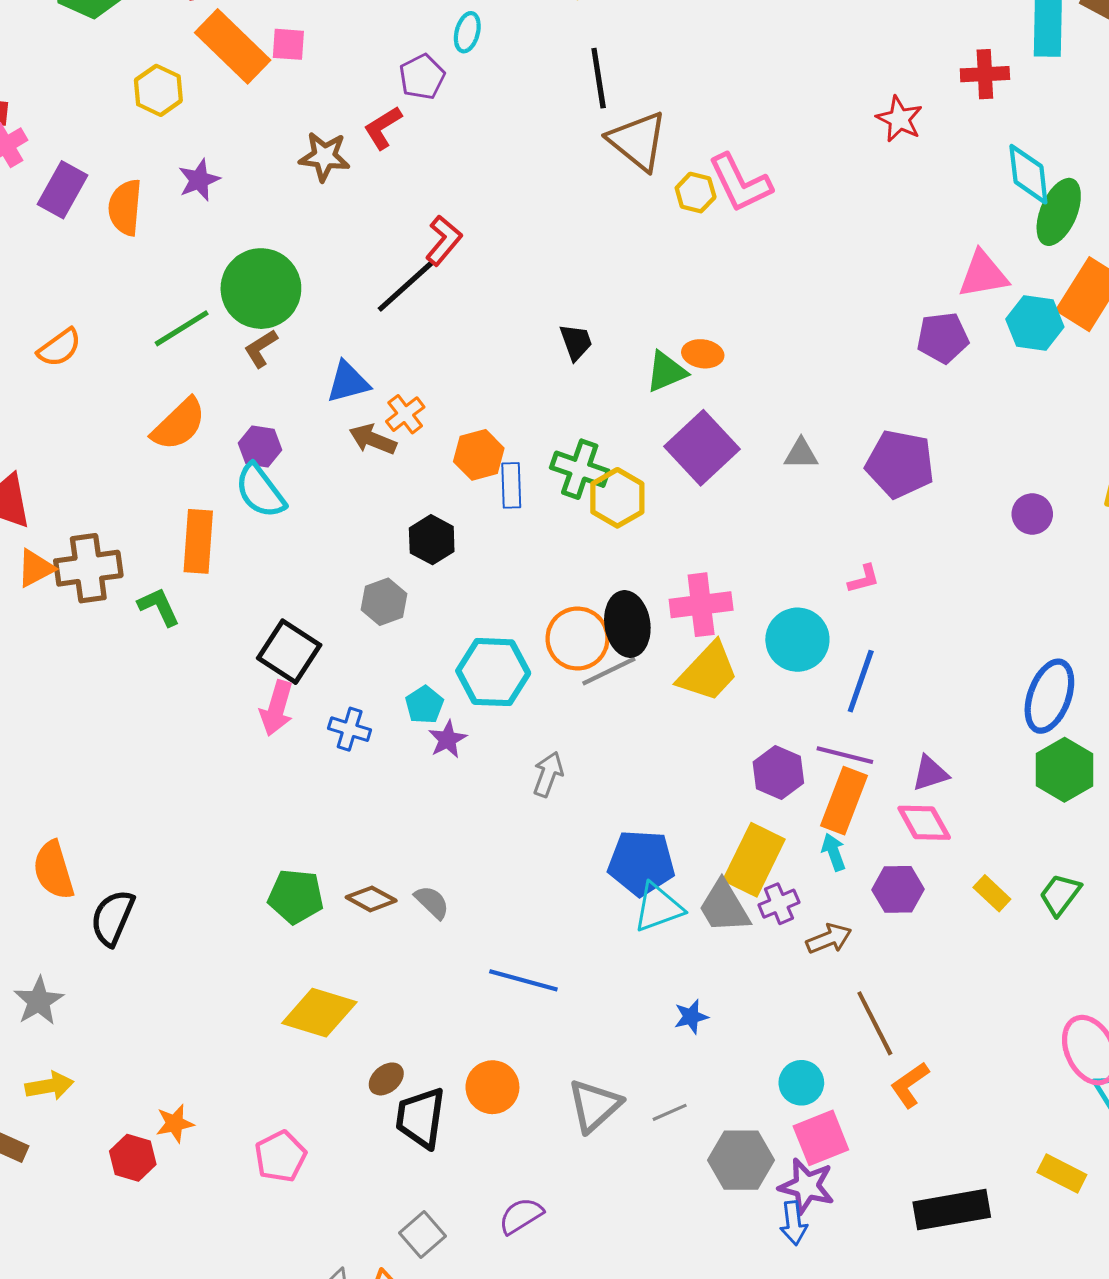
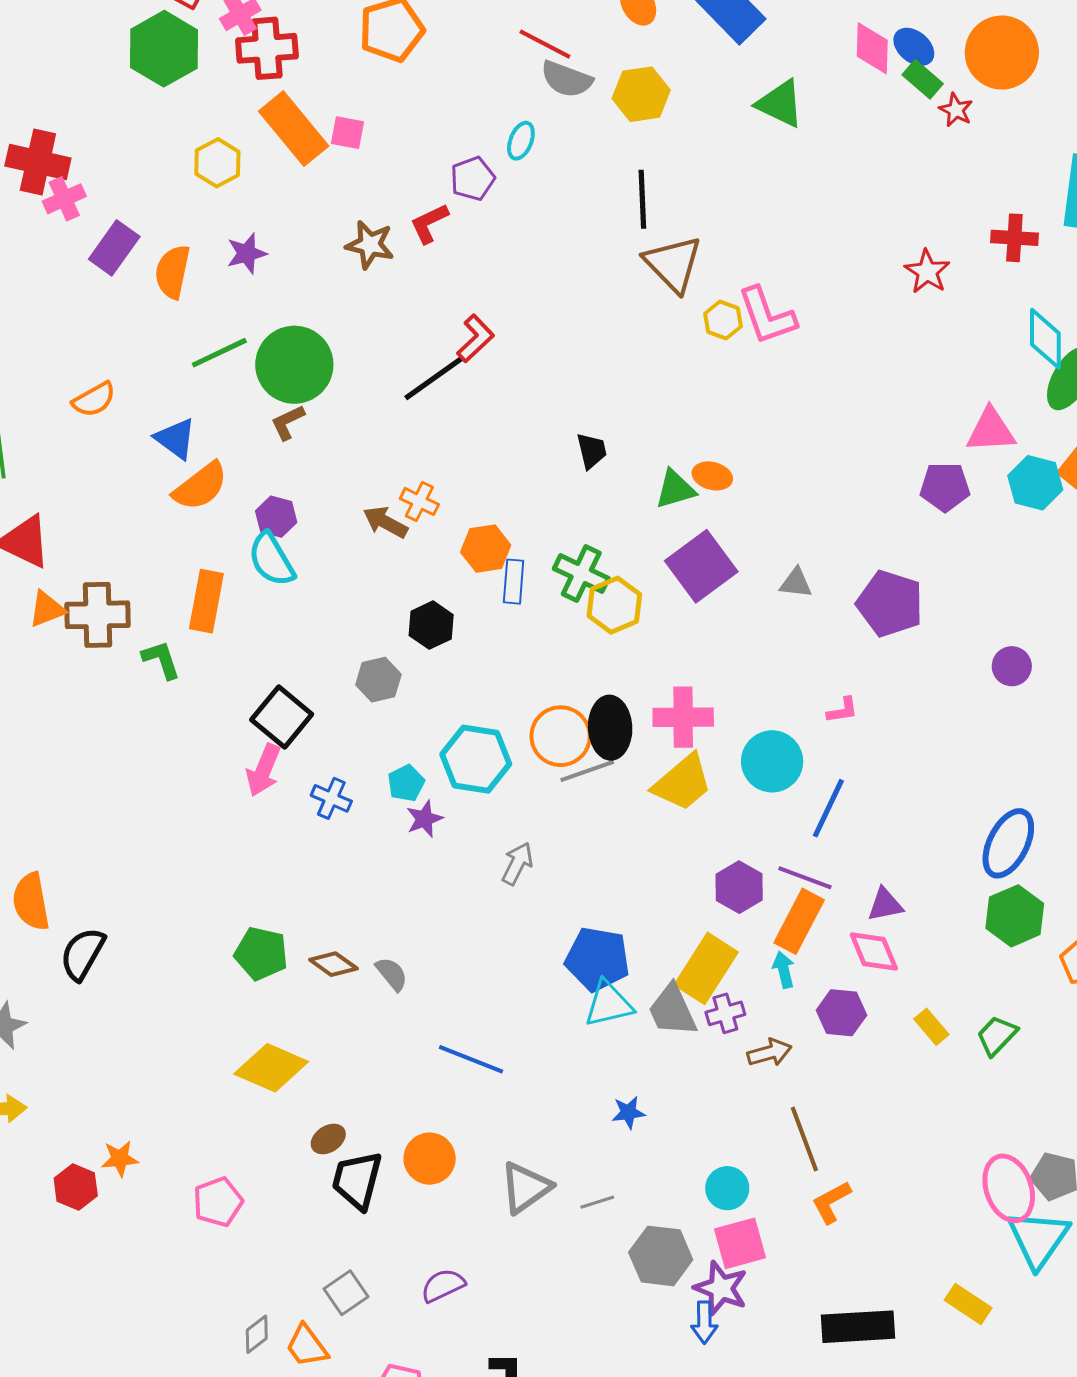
green line: (182, 328) -> (219, 353), moved
blue triangle: (348, 382) -> (176, 439), moved, turned 45
orange cross: (405, 414) -> (419, 501), turned -33

